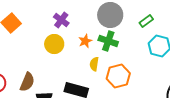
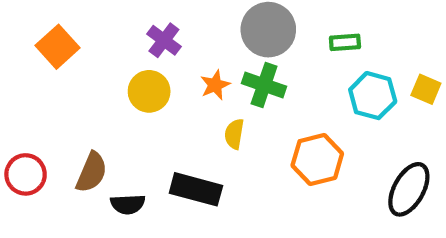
green rectangle: (146, 21) -> (345, 42), turned 32
orange hexagon: (118, 76) -> (317, 160), moved

